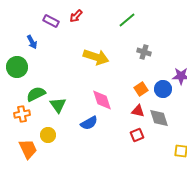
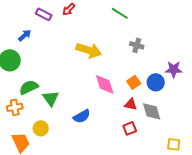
green line: (127, 20) -> (120, 13), turned 72
blue arrow: (32, 42) -> (25, 35), turned -104
pink diamond: (102, 100) -> (105, 84), moved

